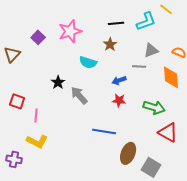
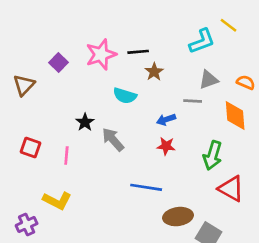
black line: (116, 23) -> (138, 52), moved
green arrow: (154, 107) -> (213, 155), turned 90
pink line: (36, 115) -> (66, 155), moved
brown ellipse: (128, 153) -> (178, 217), turned 60
purple cross: (14, 159) -> (27, 225), turned -35

